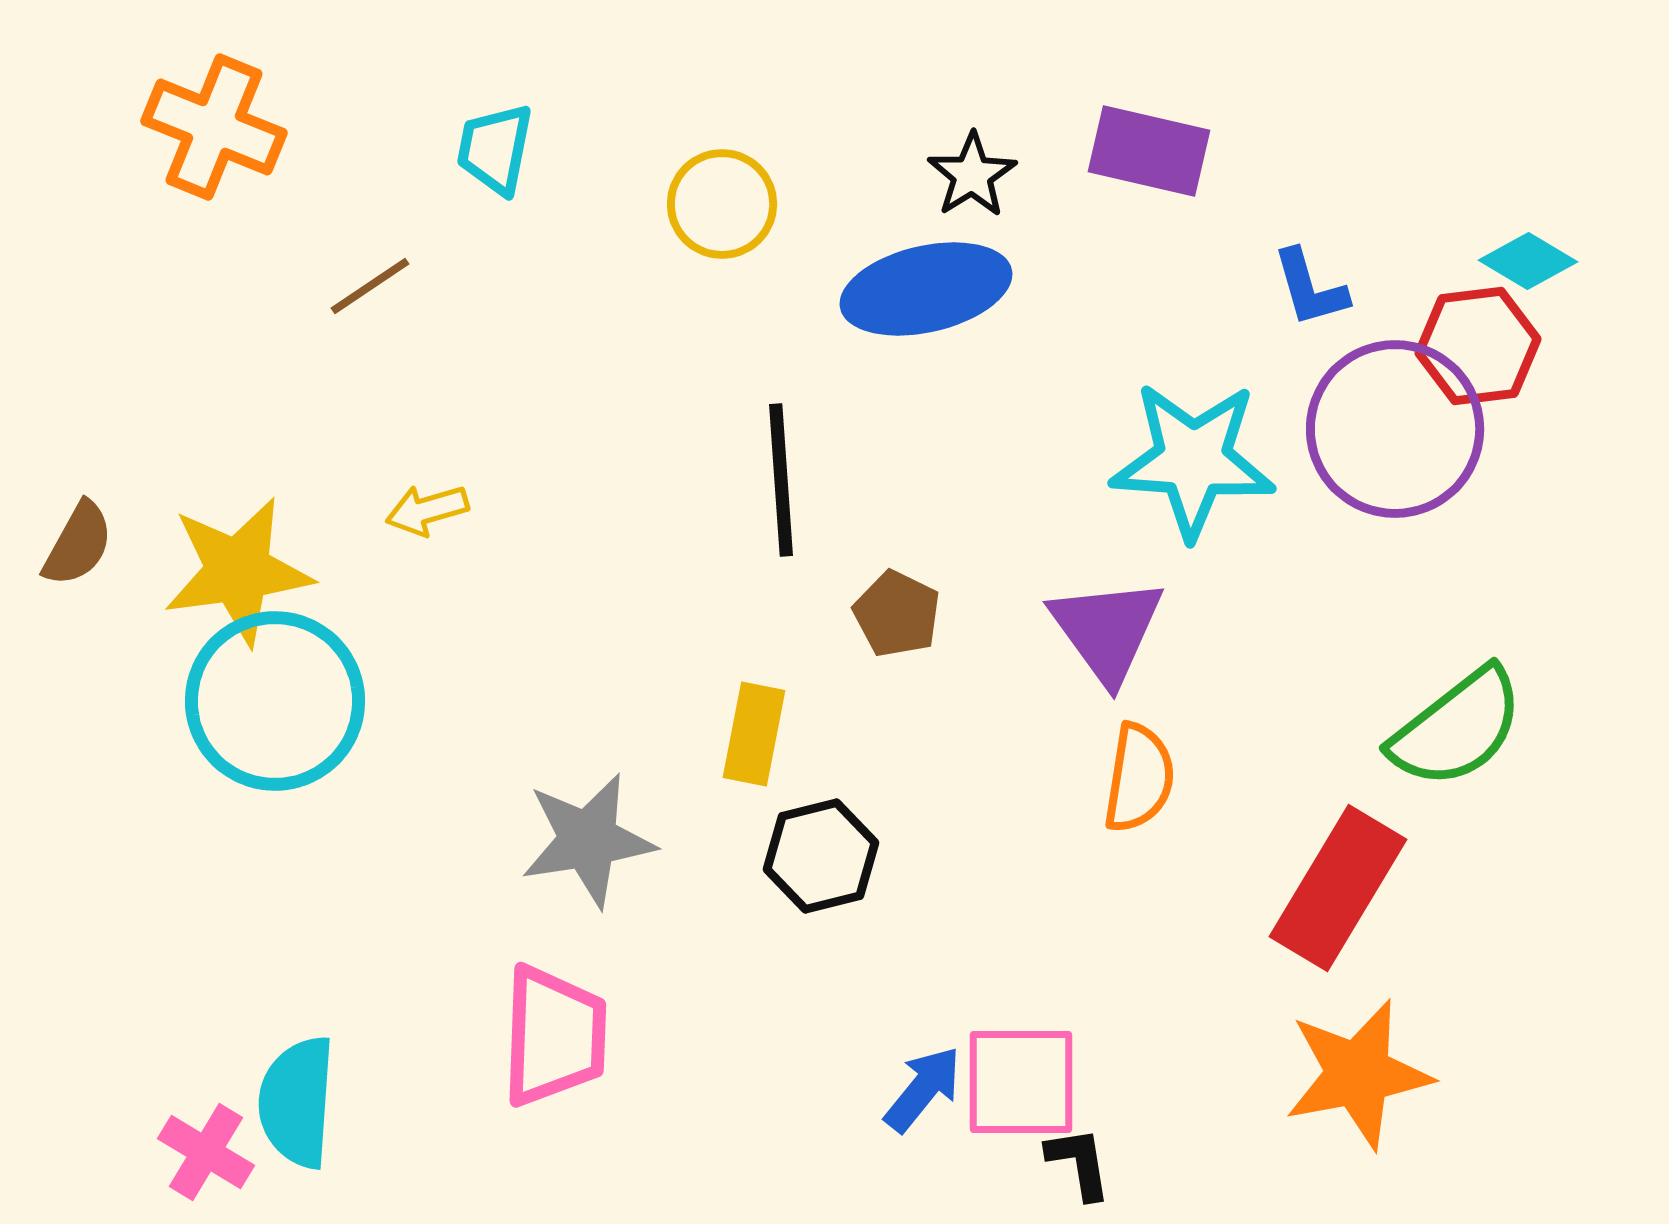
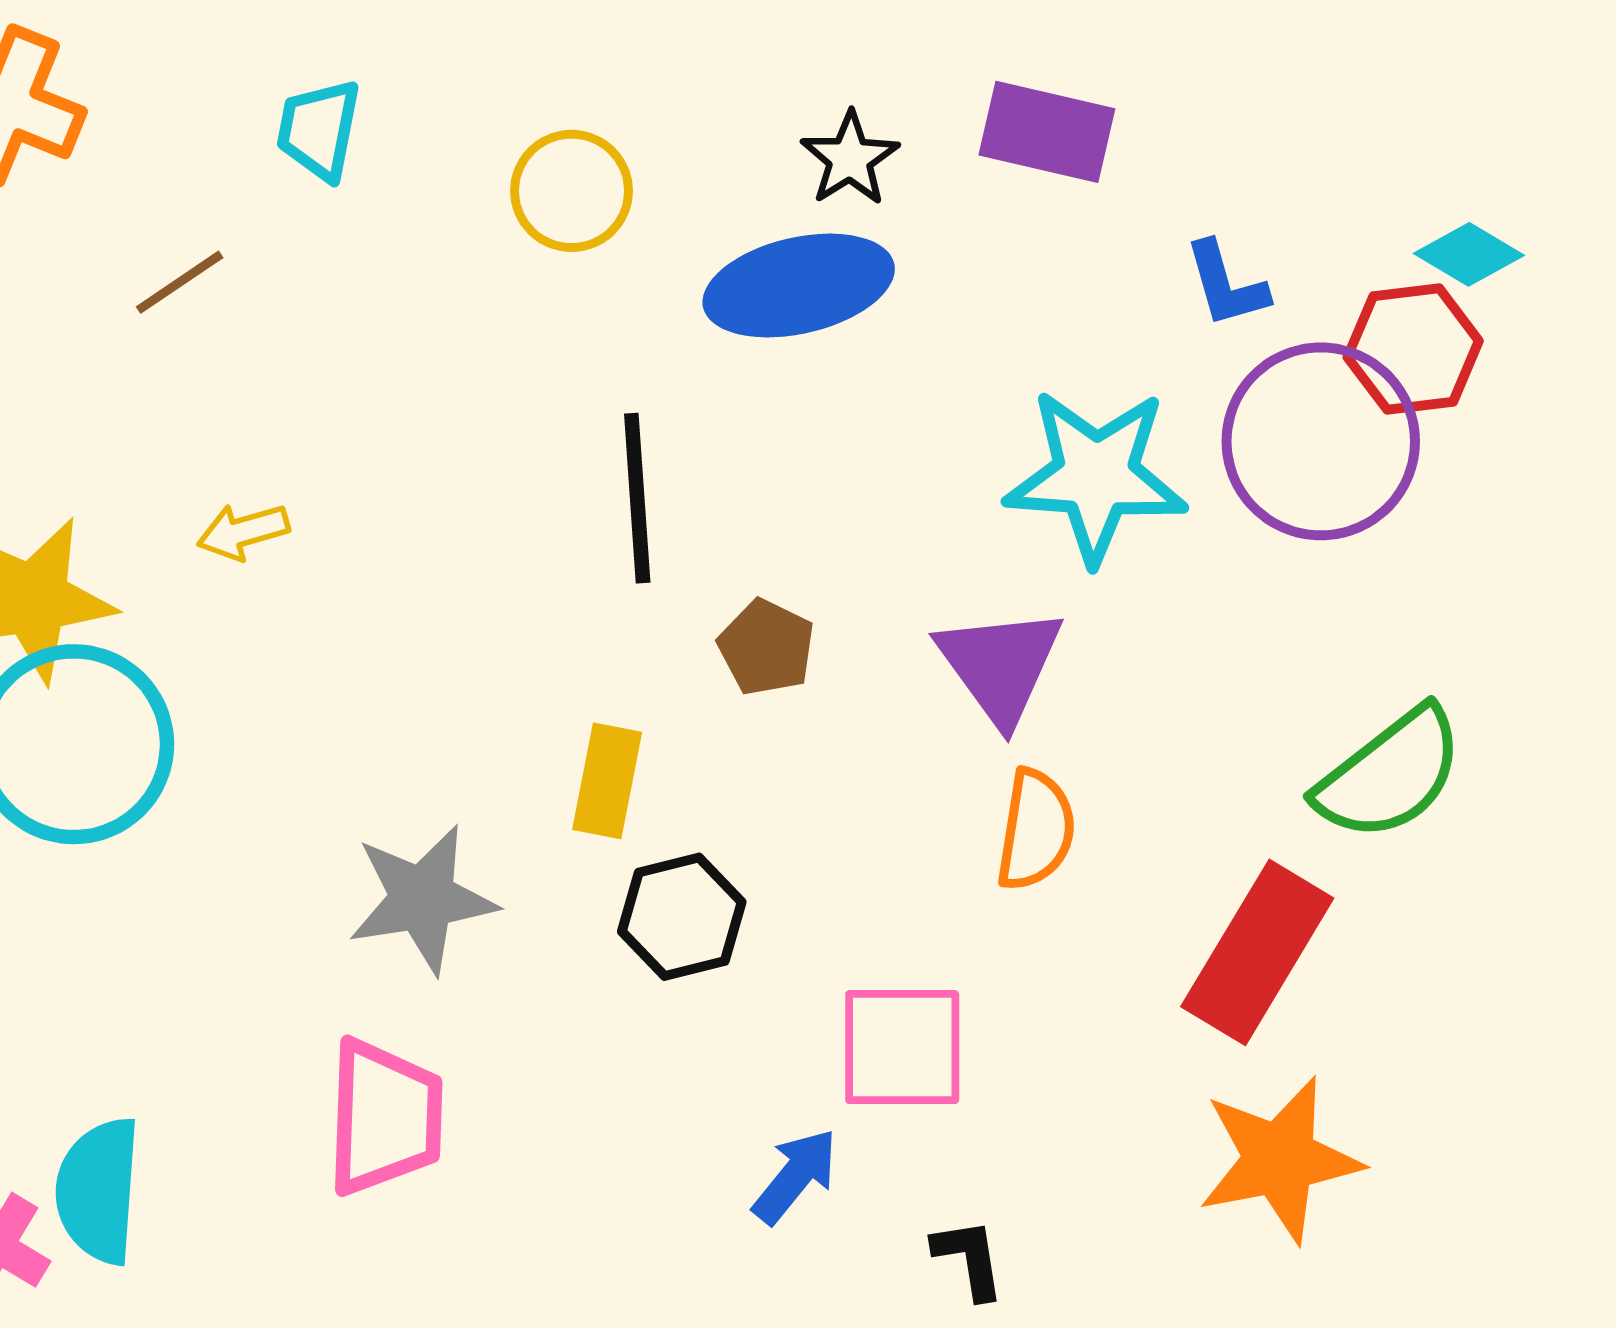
pink square: (1021, 1082) -> (902, 1047), moved

